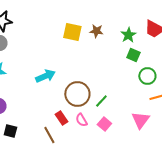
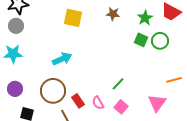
yellow square: (72, 32) -> (73, 18), moved
green square: (133, 55) -> (141, 40), moved
green circle: (147, 76) -> (160, 41), moved
brown circle: (77, 94) -> (53, 91), moved

